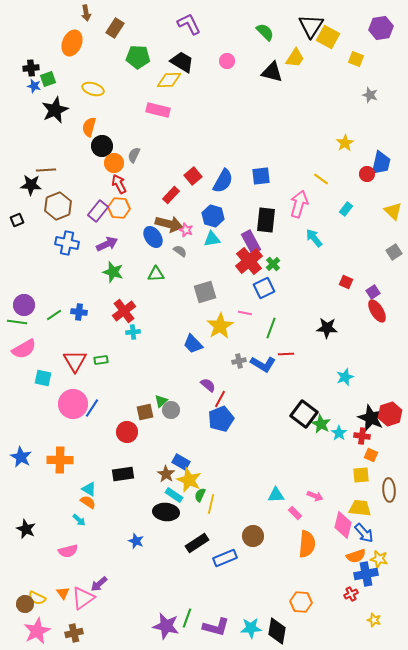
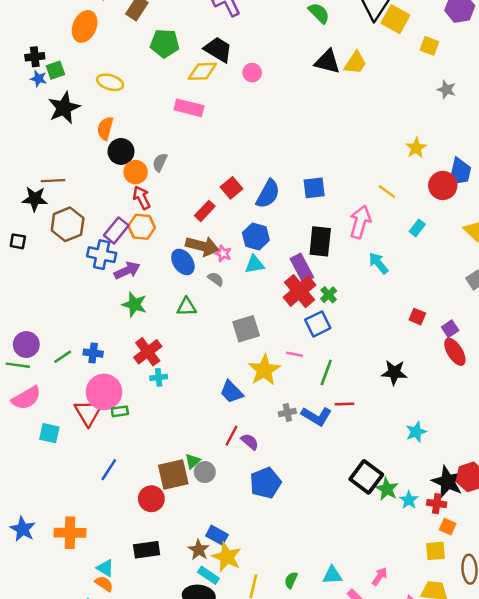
yellow trapezoid: (295, 58) -> (355, 63), moved
pink circle: (227, 61) -> (252, 73), moved
red circle: (367, 174) -> (443, 185), size x1.5
black square: (17, 220) -> (18, 241), turned 32
blue cross: (67, 243) -> (102, 255), moved
red line: (220, 399) -> (231, 436), moved
pink circle: (73, 404) -> (104, 392), moved
brown square: (145, 412) -> (173, 474), size x1.5
green semicircle: (200, 495) -> (291, 580), moved
pink arrow: (315, 496) -> (380, 576), turned -77

